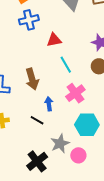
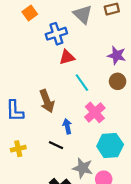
blue cross: (29, 20) -> (56, 34), moved
gray star: (60, 143) -> (83, 168), turned -30

